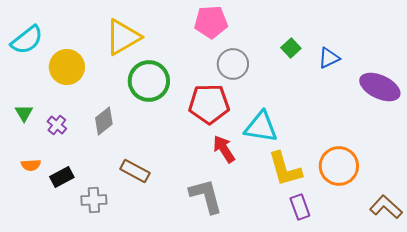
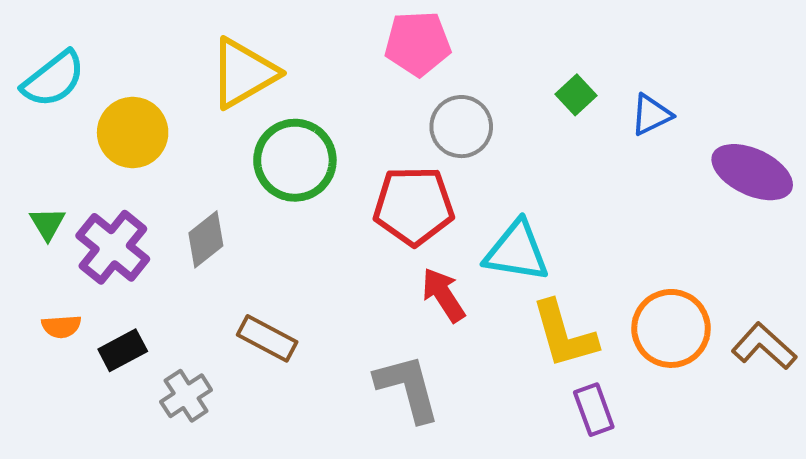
purple cross: (57, 125) -> (113, 247), size x1.8
gray cross: (94, 200) -> (186, 396), turned -30
brown L-shape: (386, 207) -> (764, 346), moved

